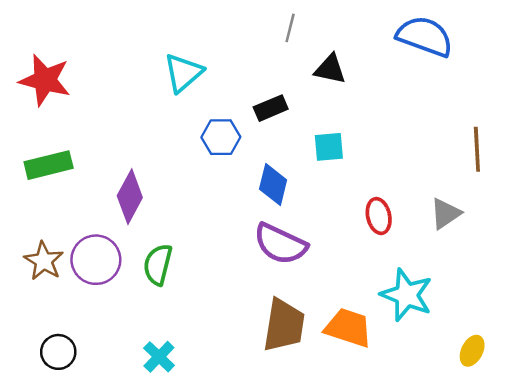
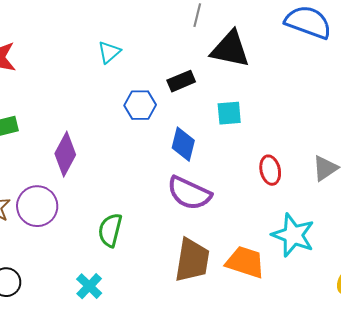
black triangle: (330, 69) -> (230, 49), size x1.5
cyan triangle: (183, 73) -> (109, 52), size x0.7
green semicircle: (158, 265) -> (110, 230), moved

